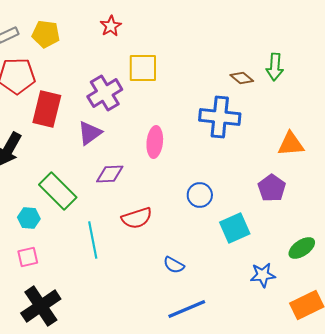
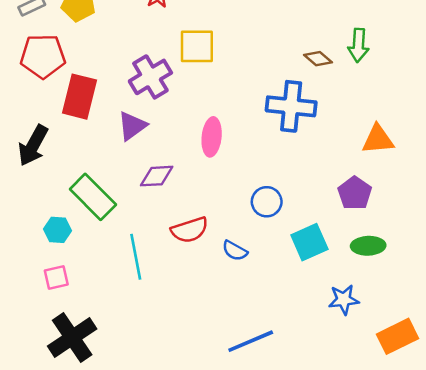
green ellipse: (302, 248) -> (368, 246), moved, turned 32
blue semicircle: (174, 265) -> (235, 251), moved

